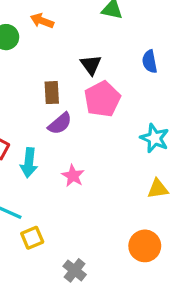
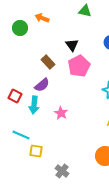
brown rectangle: (52, 93) -> (48, 62), turned -40
purple semicircle: (60, 124) -> (42, 85), moved
yellow square: (32, 238) -> (36, 151), turned 32

